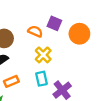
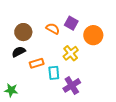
yellow cross: (43, 55) -> (71, 53), moved
orange rectangle: (11, 81) -> (37, 63), moved

